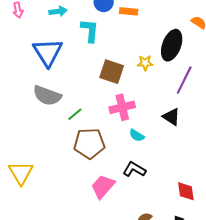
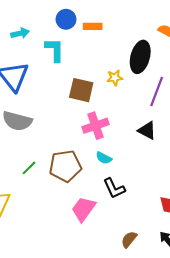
green line: (75, 114) -> (29, 168), moved
cyan semicircle: (137, 135) -> (104, 158), moved
black L-shape: (134, 169) -> (114, 188), turned -140

